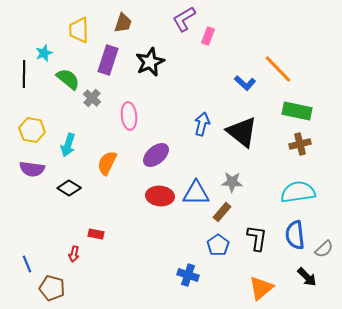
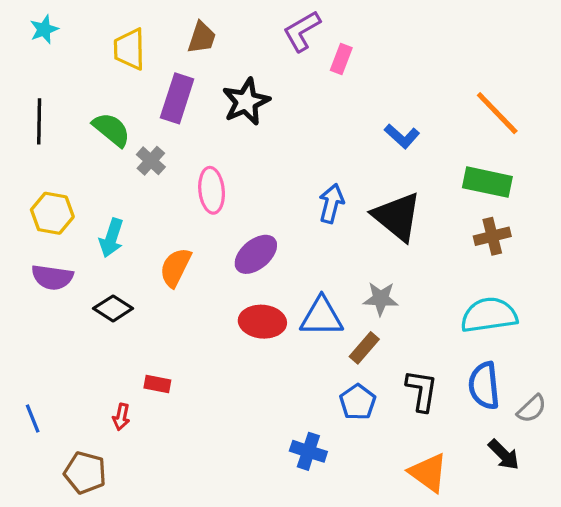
cyan star: (44, 53) -> (44, 29), moved
orange line: (278, 69) -> (497, 113), moved
blue line: (27, 264) -> (33, 418), moved
orange triangle: (261, 288) -> (428, 473), turned -44

